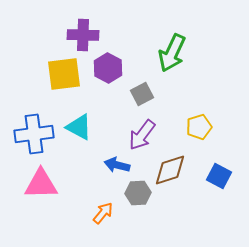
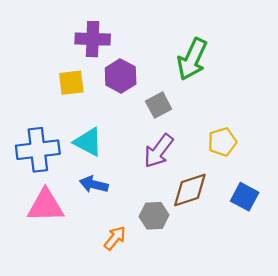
yellow square: (64, 74) -> (71, 83), size x0.7
blue arrow: (117, 165) -> (94, 184), moved

